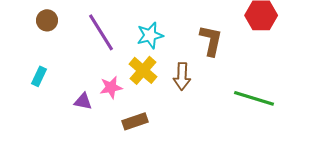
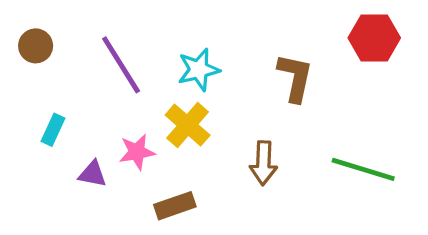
cyan rectangle: (39, 76) -> (53, 130), moved
brown arrow: (182, 76) -> (263, 163), moved

